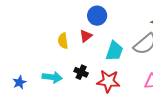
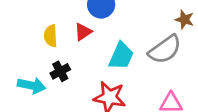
black cross: (81, 72) -> (60, 71), moved, turned 32

